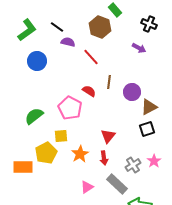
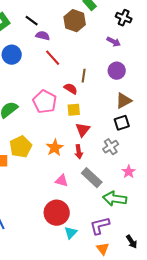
red line: (91, 57) -> (53, 58), moved
red semicircle: (89, 91) -> (71, 89), moved
purple circle: (132, 92) -> (117, 71), moved
yellow square: (61, 136) -> (74, 110), moved
pink star: (154, 161) -> (129, 172), moved
gray cross: (133, 165) -> (111, 147), moved
pink triangle: (87, 187) -> (62, 181), turned 48

